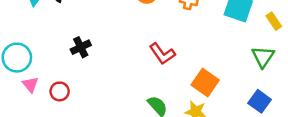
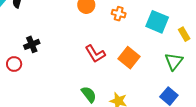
orange square: (205, 82) -> (129, 58), moved
red circle: (60, 91) -> (14, 64), moved

